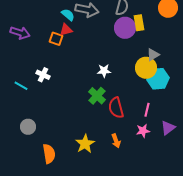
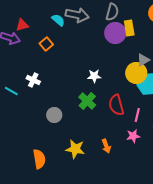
red triangle: (66, 30) -> (22, 25), moved
orange square: (56, 39) -> (46, 44), turned 32
red semicircle: (116, 108) -> (116, 105), moved
gray circle: (28, 127) -> (54, 115), moved
yellow star: (85, 144) -> (75, 149), turned -30

